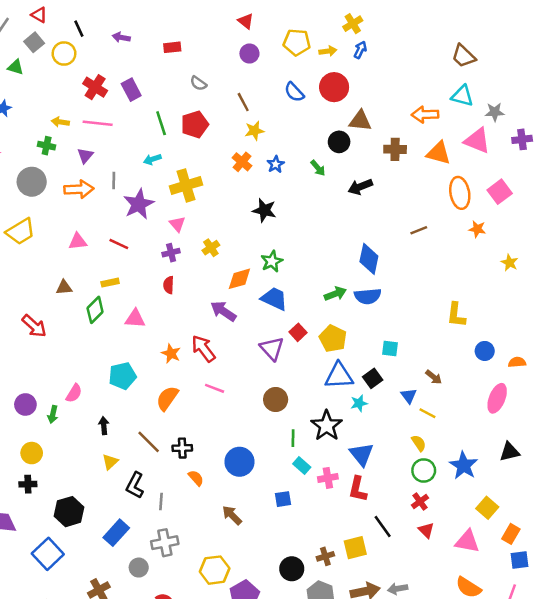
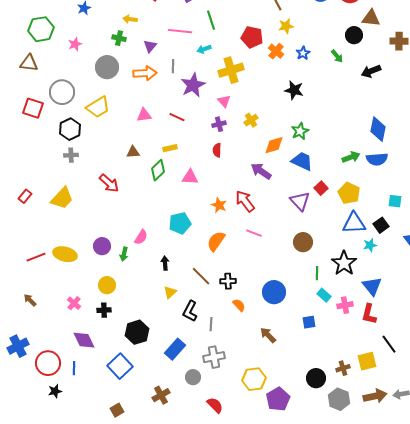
pink line: (98, 123) -> (180, 31), moved
red pentagon: (195, 124) -> (252, 37), moved, turned 30

